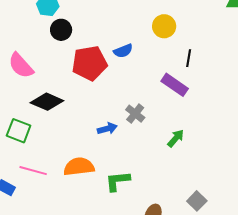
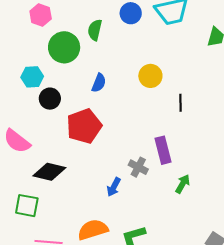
blue semicircle: (123, 51) -> (99, 83), moved, turned -36
purple rectangle: (175, 85) -> (163, 150), moved, turned 52
blue arrow: (107, 129) -> (114, 187), turned 144

